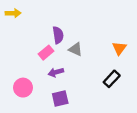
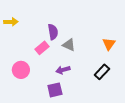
yellow arrow: (13, 13) -> (11, 22), moved
purple arrow: (56, 72) -> (63, 70), moved
pink circle: (23, 88) -> (21, 70), moved

